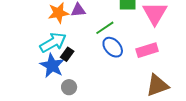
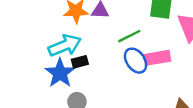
pink rectangle: (147, 50) -> (157, 58), moved
black rectangle: (67, 54) -> (80, 62), turned 32

